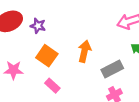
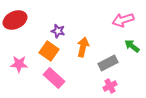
purple star: (38, 26) -> (58, 31), moved
pink rectangle: (52, 86) -> (54, 78), size x1.5

